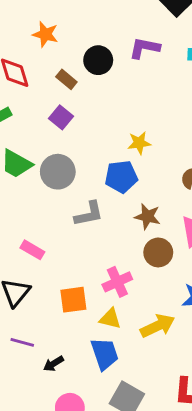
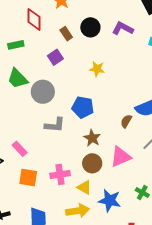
yellow star: (139, 143) -> (97, 69), moved
pink rectangle: (32, 250) -> (20, 149), moved
yellow triangle: (110, 319) -> (84, 187), moved

